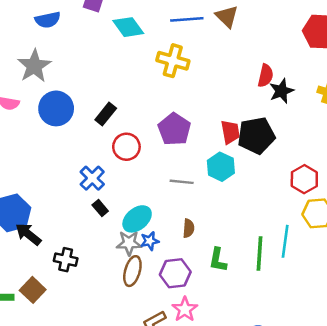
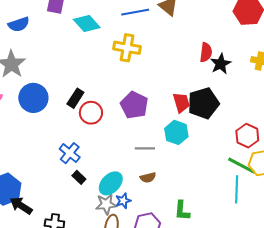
red circle: (126, 147) -> (91, 113), moved
brown semicircle: (189, 228) -> (148, 178), moved, turned 77
green line: (259, 253) -> (241, 165), moved, turned -60

